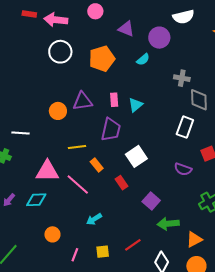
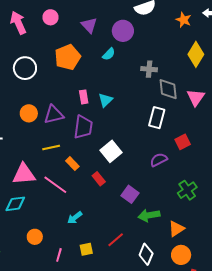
pink circle: (95, 11) -> (50, 17), moved
pink arrow: (56, 20) -> (18, 23), turned 65
purple triangle: (126, 29) -> (89, 25), turned 30
white circle: (60, 52) -> (25, 68), moved
purple triangle: (83, 101) -> (54, 115), moved
purple semicircle: (183, 169) -> (159, 160), turned 138

